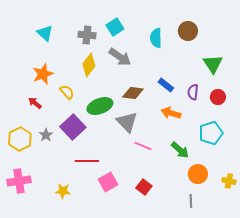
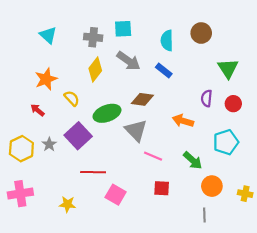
cyan square: (115, 27) -> (123, 29), turned 30
blue rectangle: (166, 85) -> (164, 70), moved
pink square: (108, 182) -> (116, 195), turned -30
red square: (144, 187) -> (162, 188), moved, turned -35

